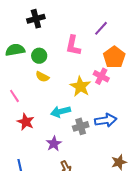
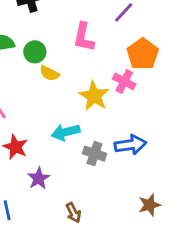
yellow semicircle: (42, 77) -> (49, 73), moved
gray cross: (81, 126) -> (94, 154), turned 35
purple star: (54, 144) -> (39, 178), moved

